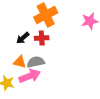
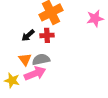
orange triangle: (20, 62) -> (25, 59), turned 40

